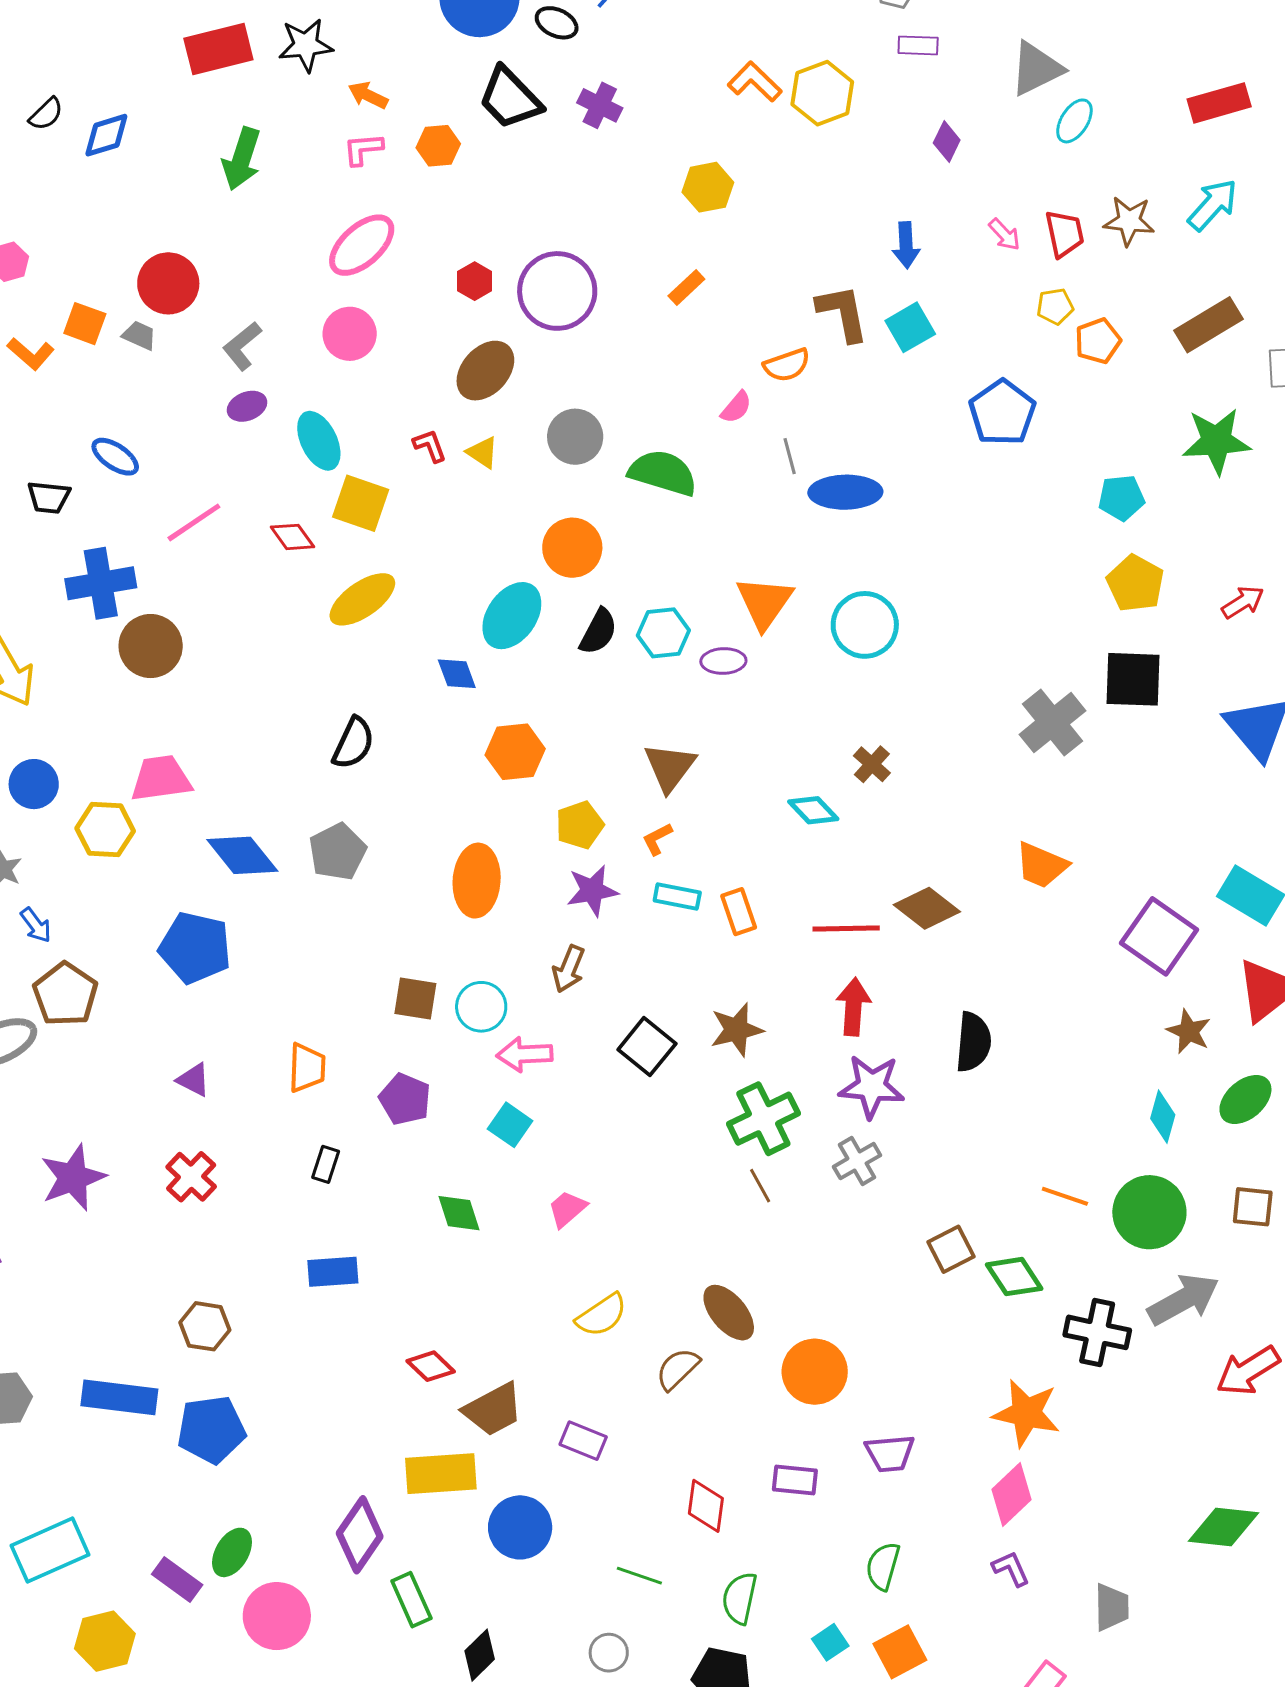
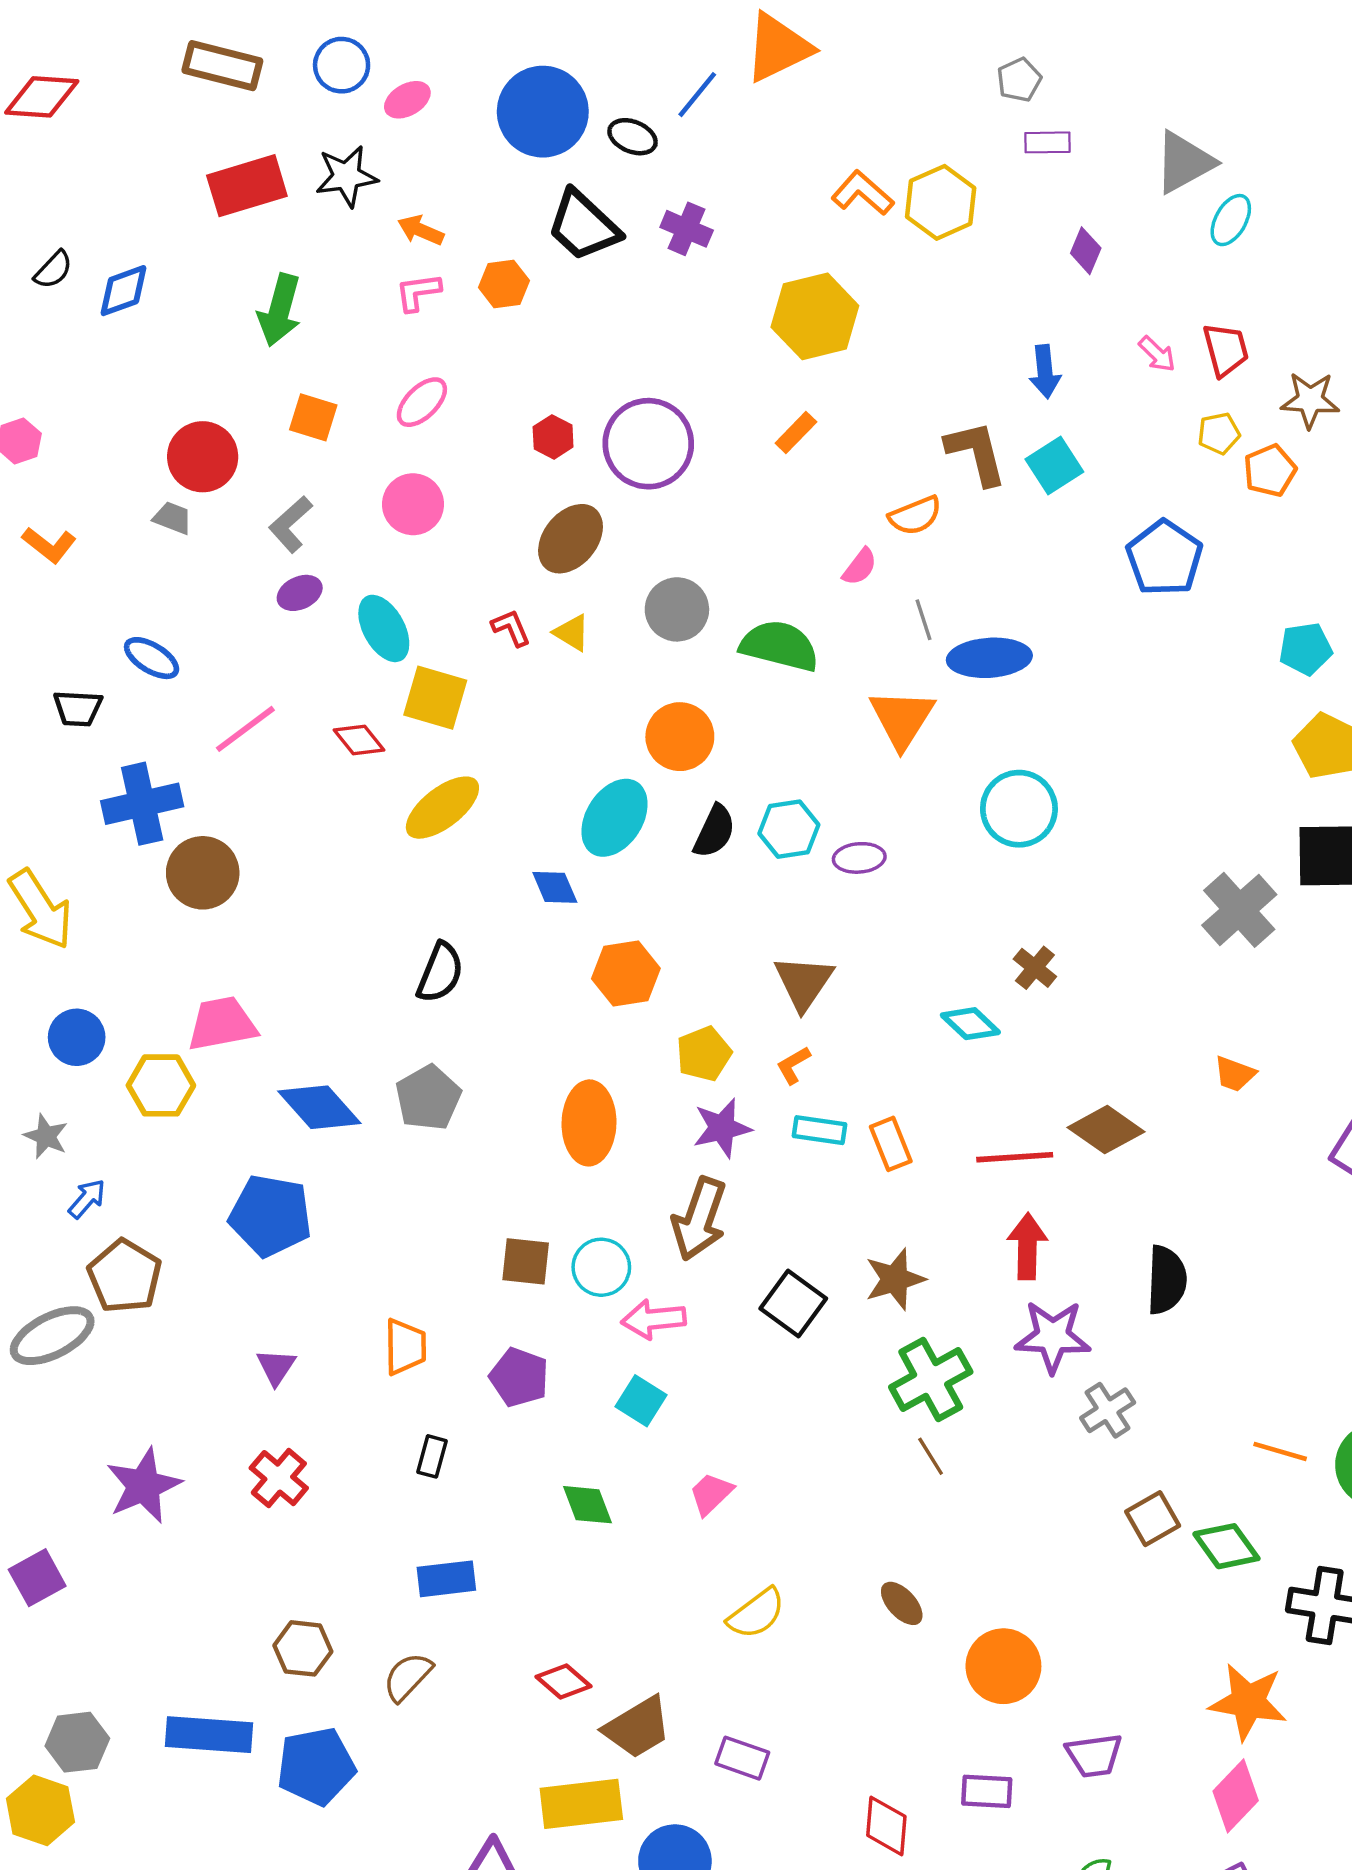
yellow hexagon: (708, 187) -> (815, 316), size x1.5
brown star: (1129, 221) -> (1310, 400), moved
pink ellipse: (362, 245) -> (422, 402), size x0.7
orange square: (85, 324) -> (313, 417), moved
orange triangle: (764, 602) -> (902, 719), moved
orange trapezoid: (1041, 865) -> (1235, 1074), size x0.7
blue arrow: (36, 925) -> (87, 1199), turned -99
brown arrow: (569, 969) -> (699, 1219), size x1.5
purple triangle: (193, 1080) -> (276, 1367), turned 39
gray cross: (857, 1161) -> (1108, 1410), moved
brown ellipse: (729, 1313) -> (902, 1603), size x0.7
brown semicircle: (678, 1369) -> (408, 1677), moved

